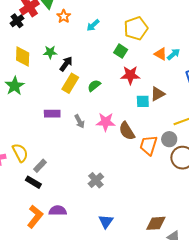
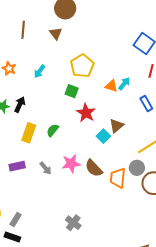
black arrow: (66, 64) -> (20, 105), moved
red star: (130, 75) -> (86, 113), turned -30
cyan square: (143, 101) -> (103, 136), turned -32

